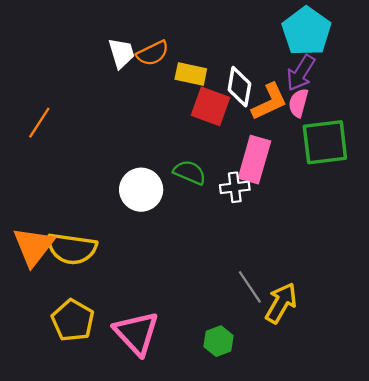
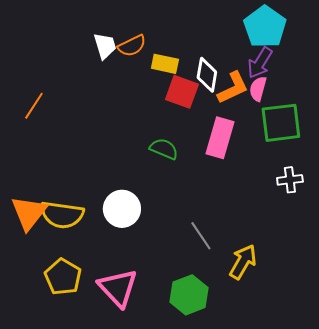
white cross: (235, 187) -> (290, 180), moved
white circle: (141, 190) -> (122, 209), moved
gray line: (250, 287) -> (201, 236), moved
green hexagon: (219, 341) -> (189, 295), size x1.5

